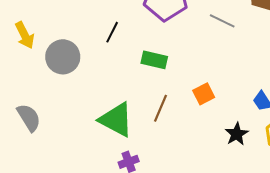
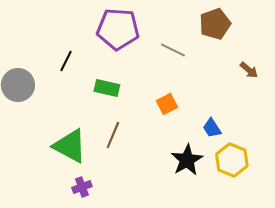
orange square: (204, 94) -> (167, 104), moved
black star: (237, 134) -> (187, 160), size x1.4

